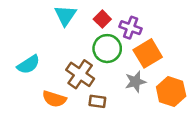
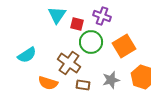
red square: (102, 19) -> (77, 24), moved, turned -32
purple cross: (131, 28) -> (102, 16), moved
gray star: (135, 82) -> (111, 80), moved

